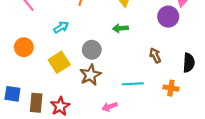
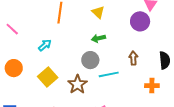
gray circle: (92, 50) -> (90, 60), moved
brown arrow: (155, 55) -> (133, 58), turned 32
cyan line: (133, 84) -> (109, 74), moved

